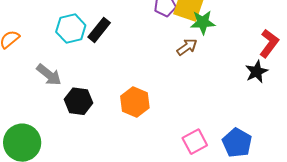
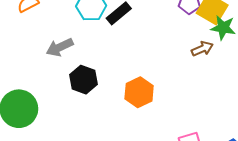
gray arrow: (49, 75) -> (60, 47), turned 104

